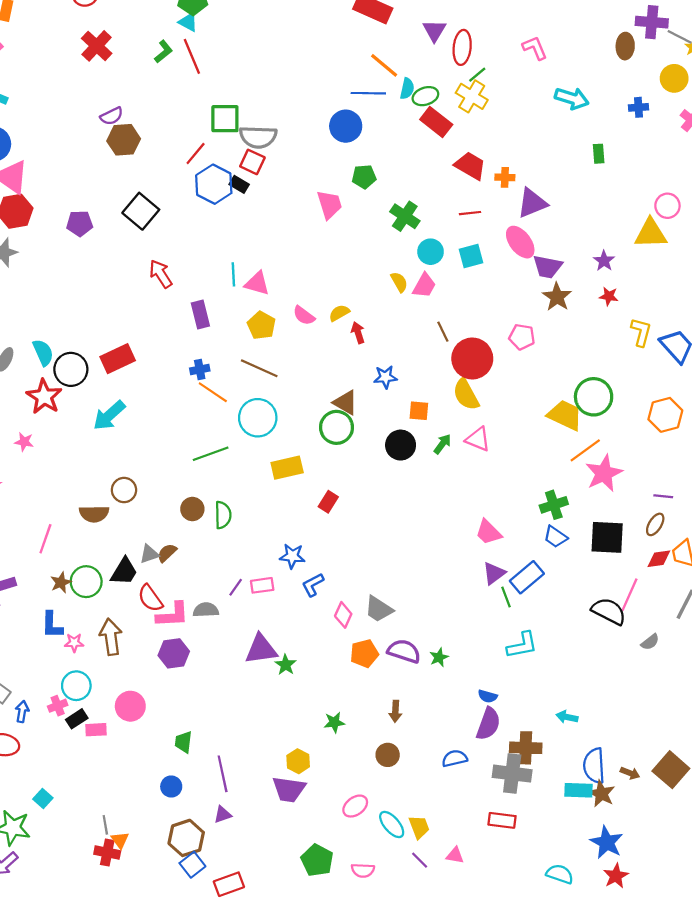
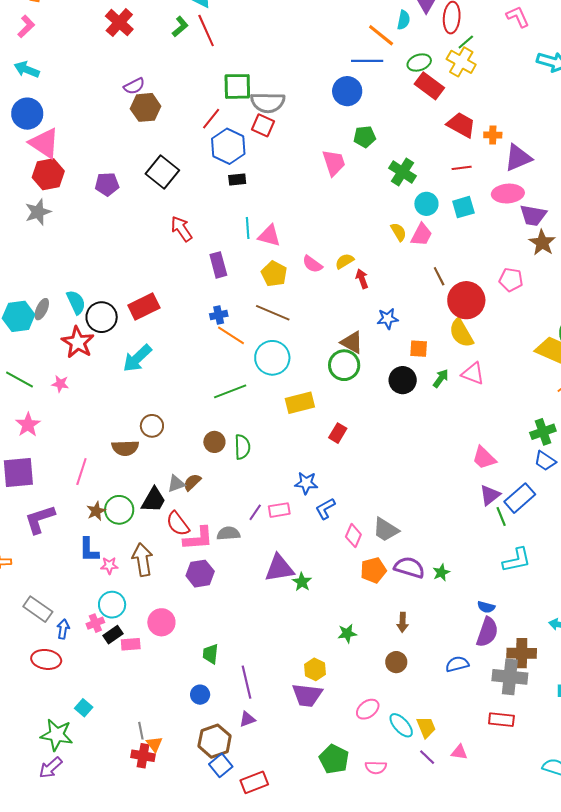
cyan semicircle: (407, 89) -> (404, 20), moved
black rectangle: (239, 184) -> (237, 180), moved, turned -36
pink ellipse: (520, 242) -> (508, 194), turned -56

